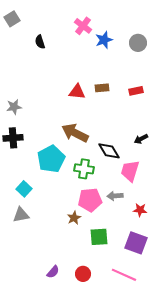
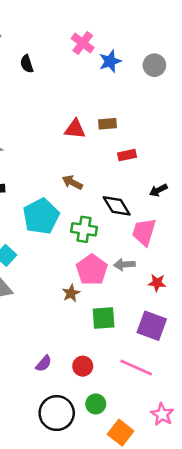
red rectangle: (136, 91) -> (127, 155), moved
brown arrow: (75, 133) -> (72, 182), size x0.6
pink pentagon: (90, 200) -> (92, 270), turned -30

